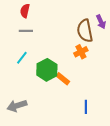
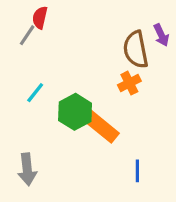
gray line: (26, 31) -> (27, 35), moved, turned -56
orange rectangle: (63, 79) -> (101, 126), size x1.6
gray arrow: (17, 106) -> (27, 169), turned -78

